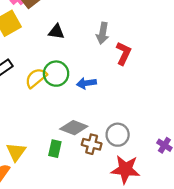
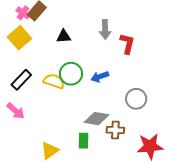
yellow semicircle: (36, 78) -> (54, 81), turned 70
gray circle: (118, 135) -> (136, 99), moved
yellow triangle: (16, 152) -> (50, 151), turned 30

